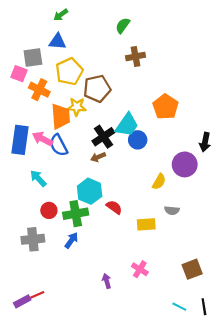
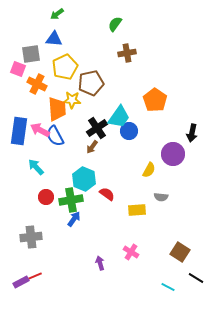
brown arrow: (98, 157) -> (92, 147), turned -32
gray cross: (33, 239) -> (31, 237), moved
blue arrow: (71, 240) -> (74, 219), moved
brown square: (192, 269) -> (180, 252), turned -36
black line: (204, 307) -> (196, 278), moved, turned -49

